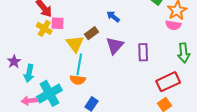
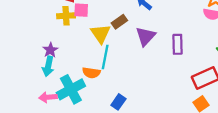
yellow cross: (44, 28) -> (66, 16), turned -35
purple star: (14, 62) -> (50, 50), moved
orange semicircle: (78, 80) -> (91, 73), moved

